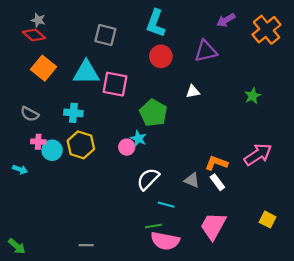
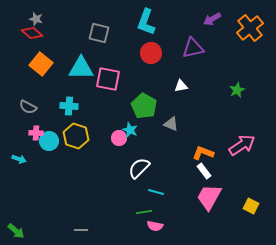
gray triangle: (192, 180) -> (171, 124), moved
pink trapezoid: (213, 226) -> (209, 197), moved
pink semicircle: (165, 241) -> (155, 226), size x0.6

